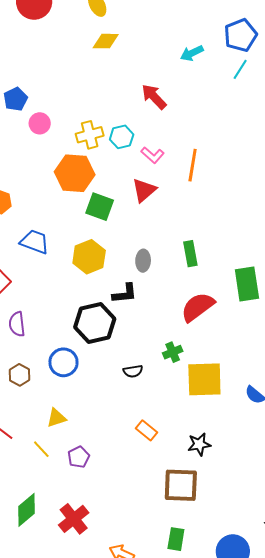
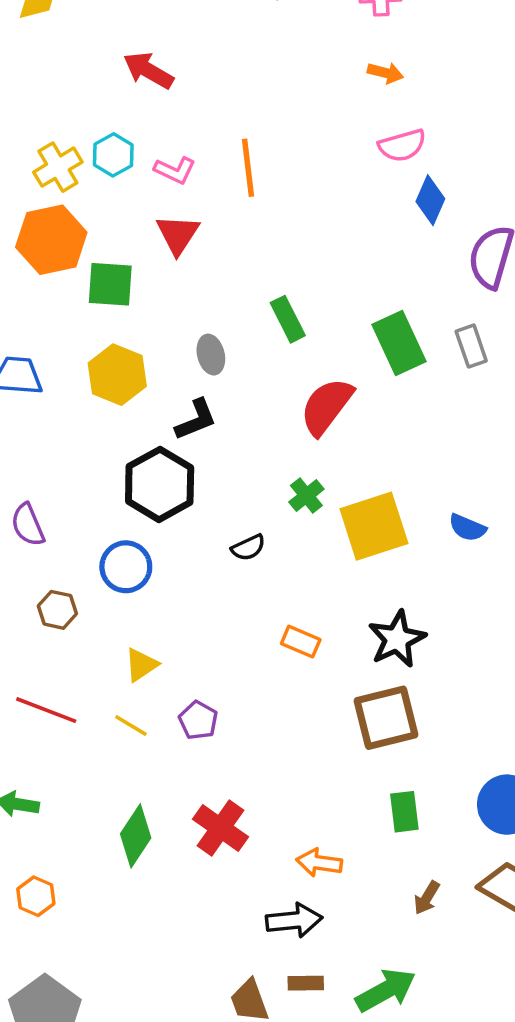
black star: (199, 444) -> (397, 639), size x1.4

